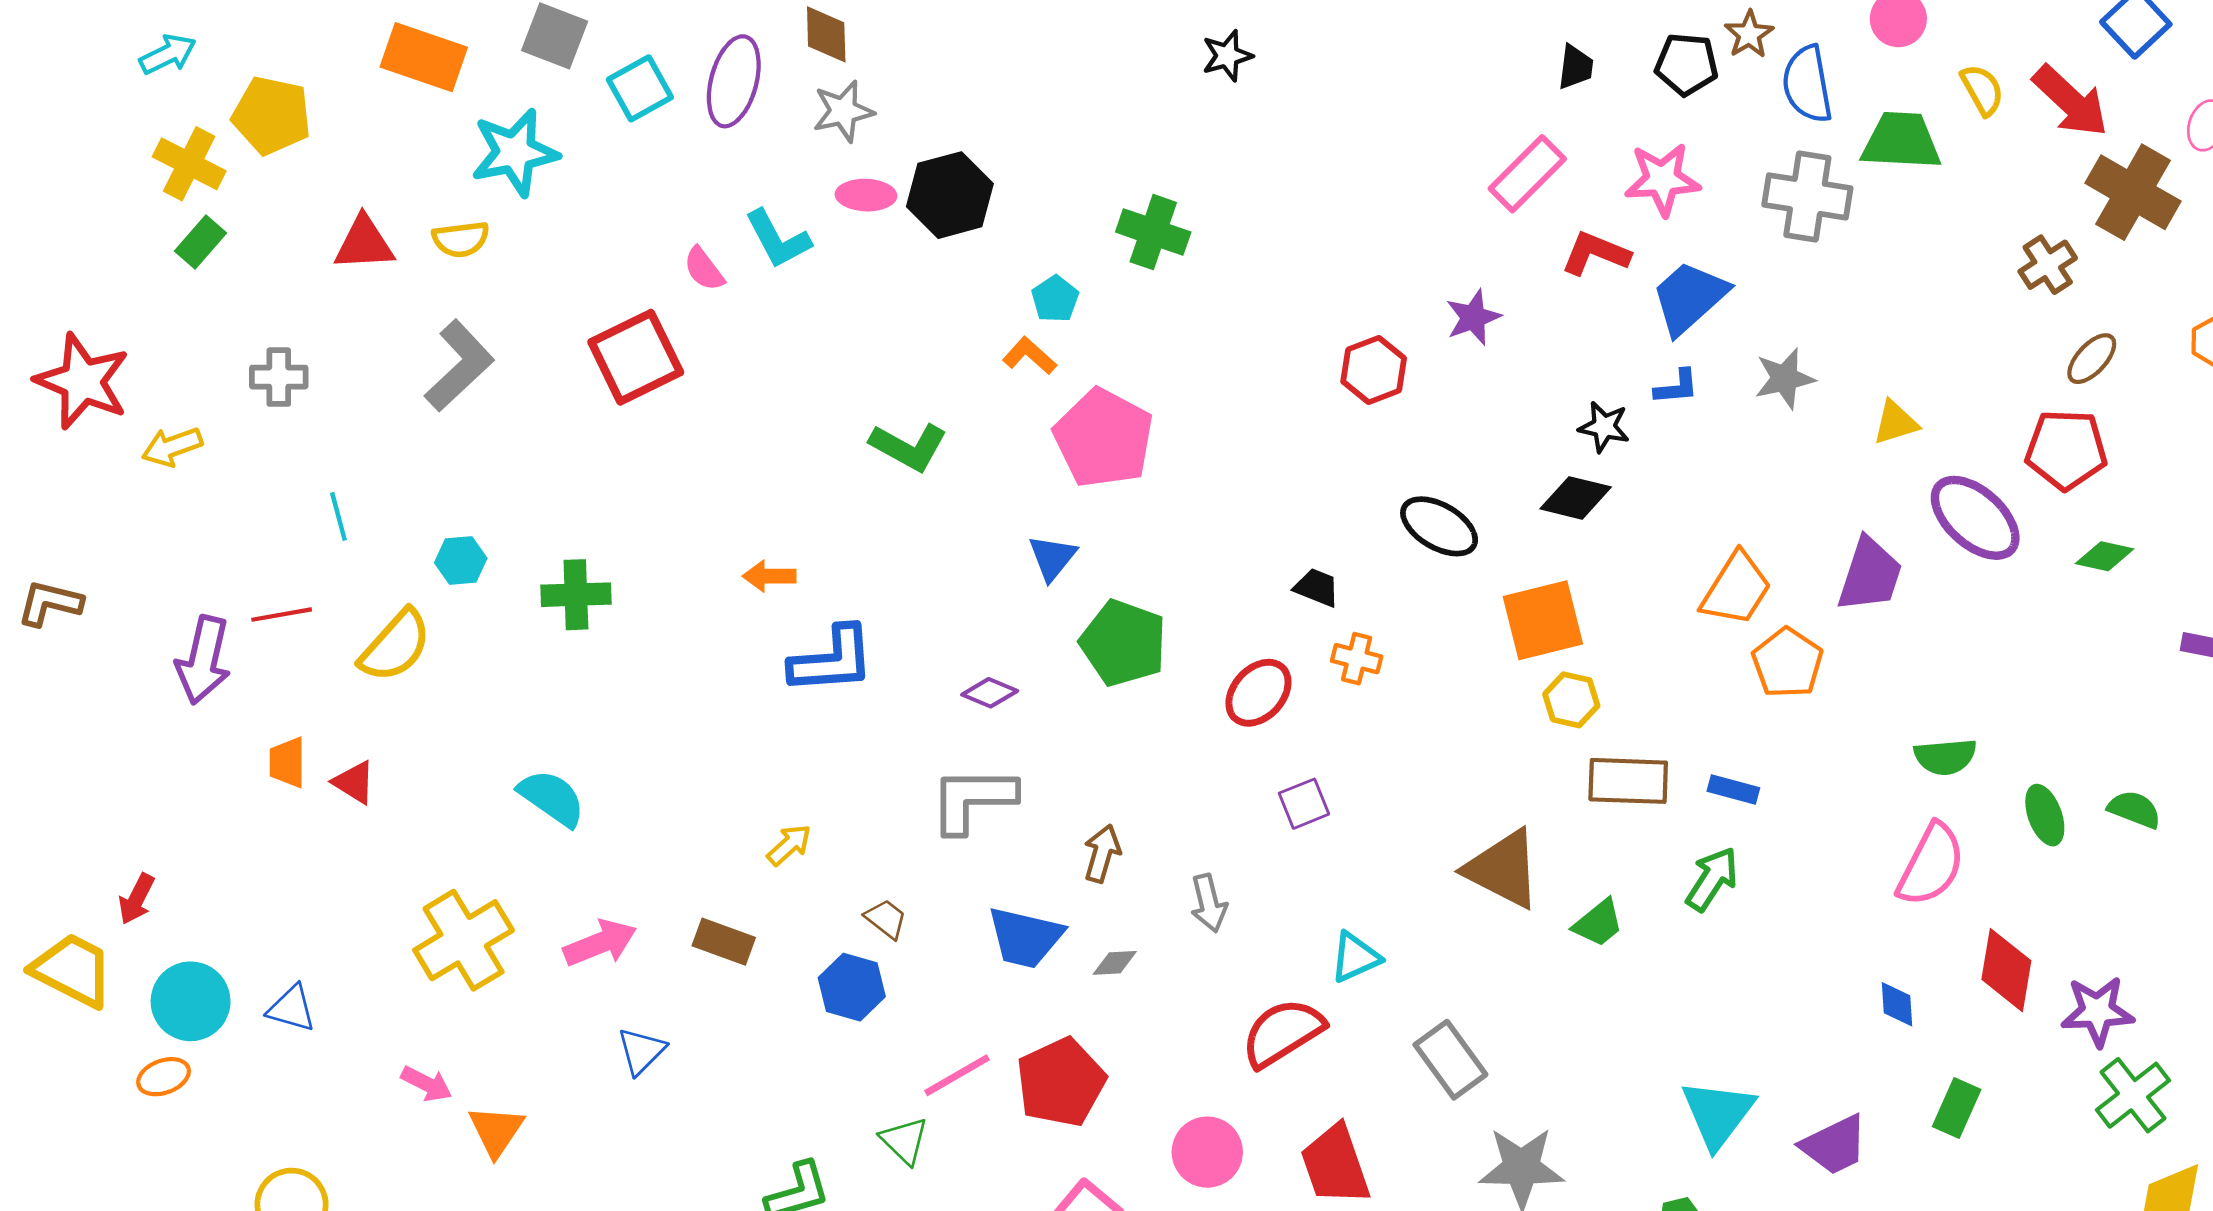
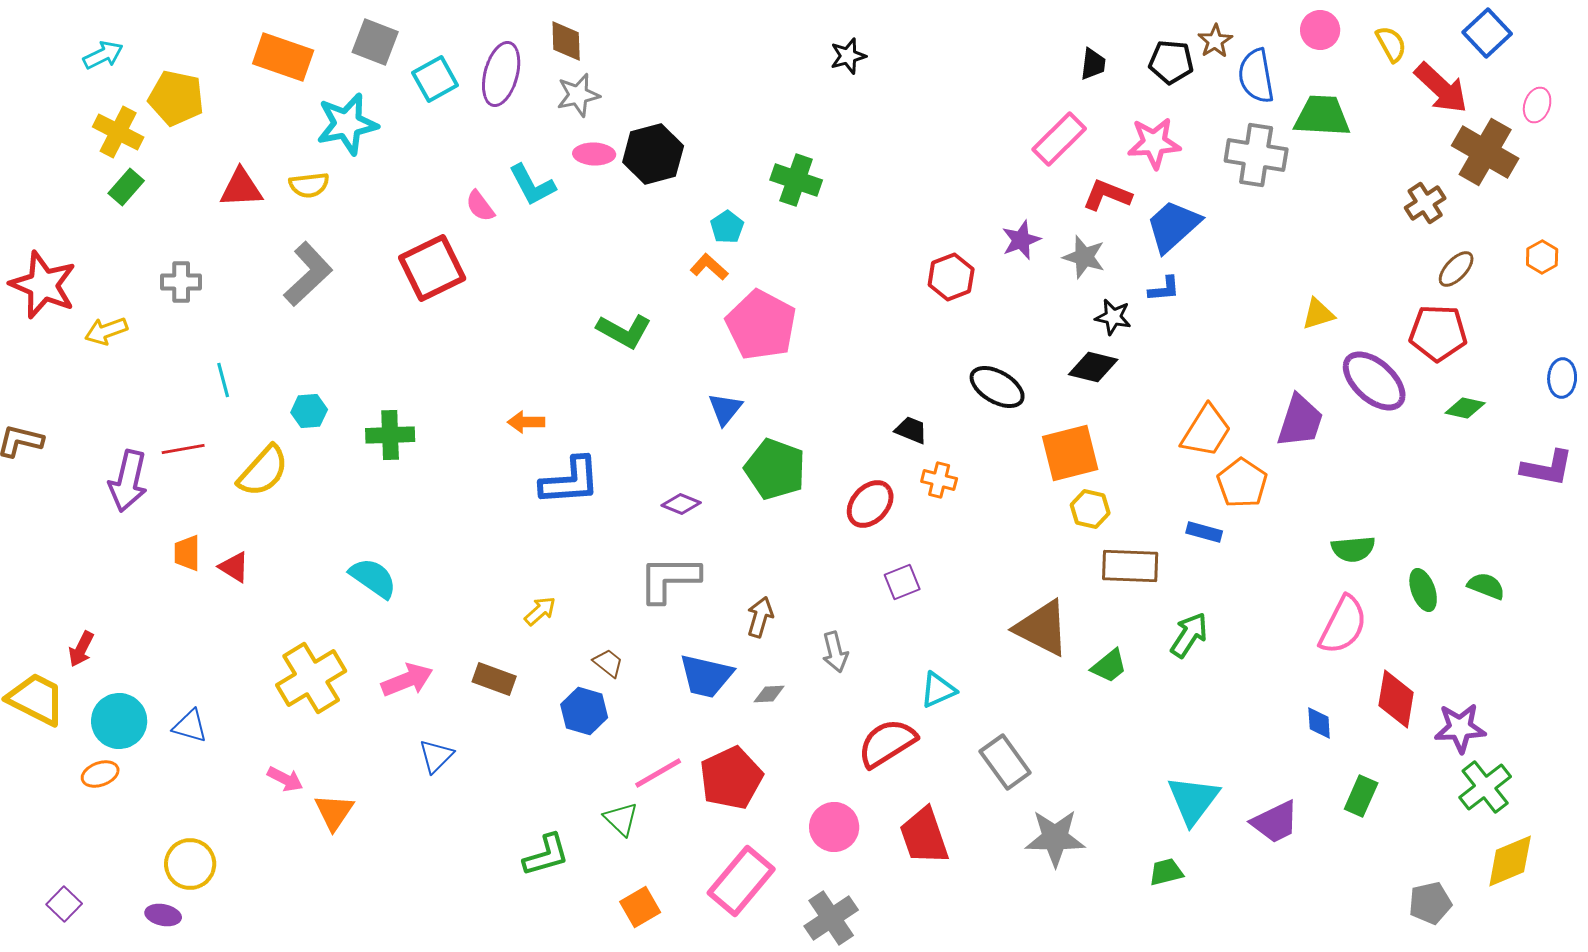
yellow semicircle: (1982, 90) -> (1391, 44), moved
gray star: (1785, 378) -> (1084, 257), moved, turned 30
blue rectangle: (1733, 789) -> (1204, 532), moved

